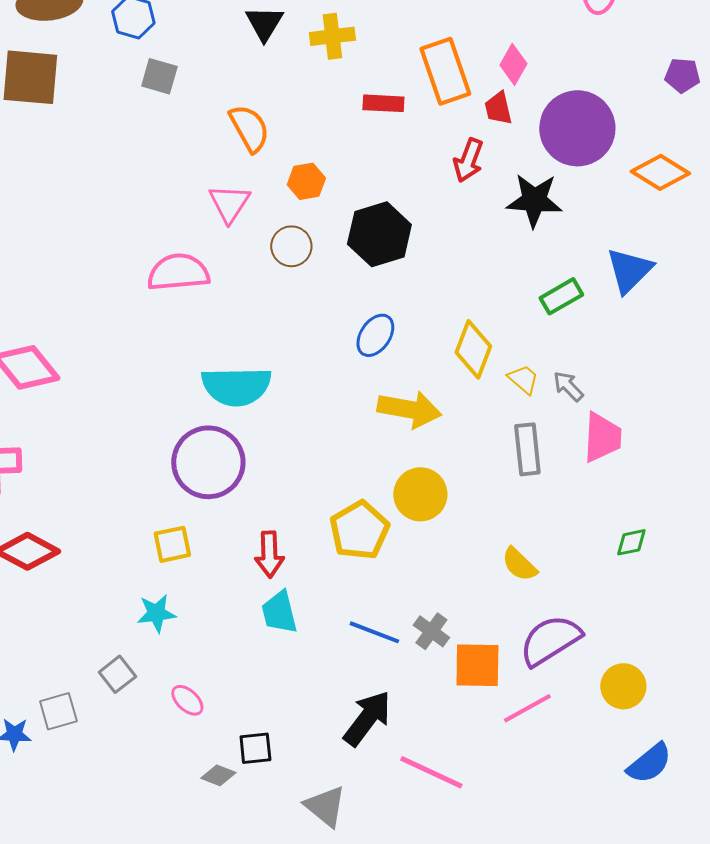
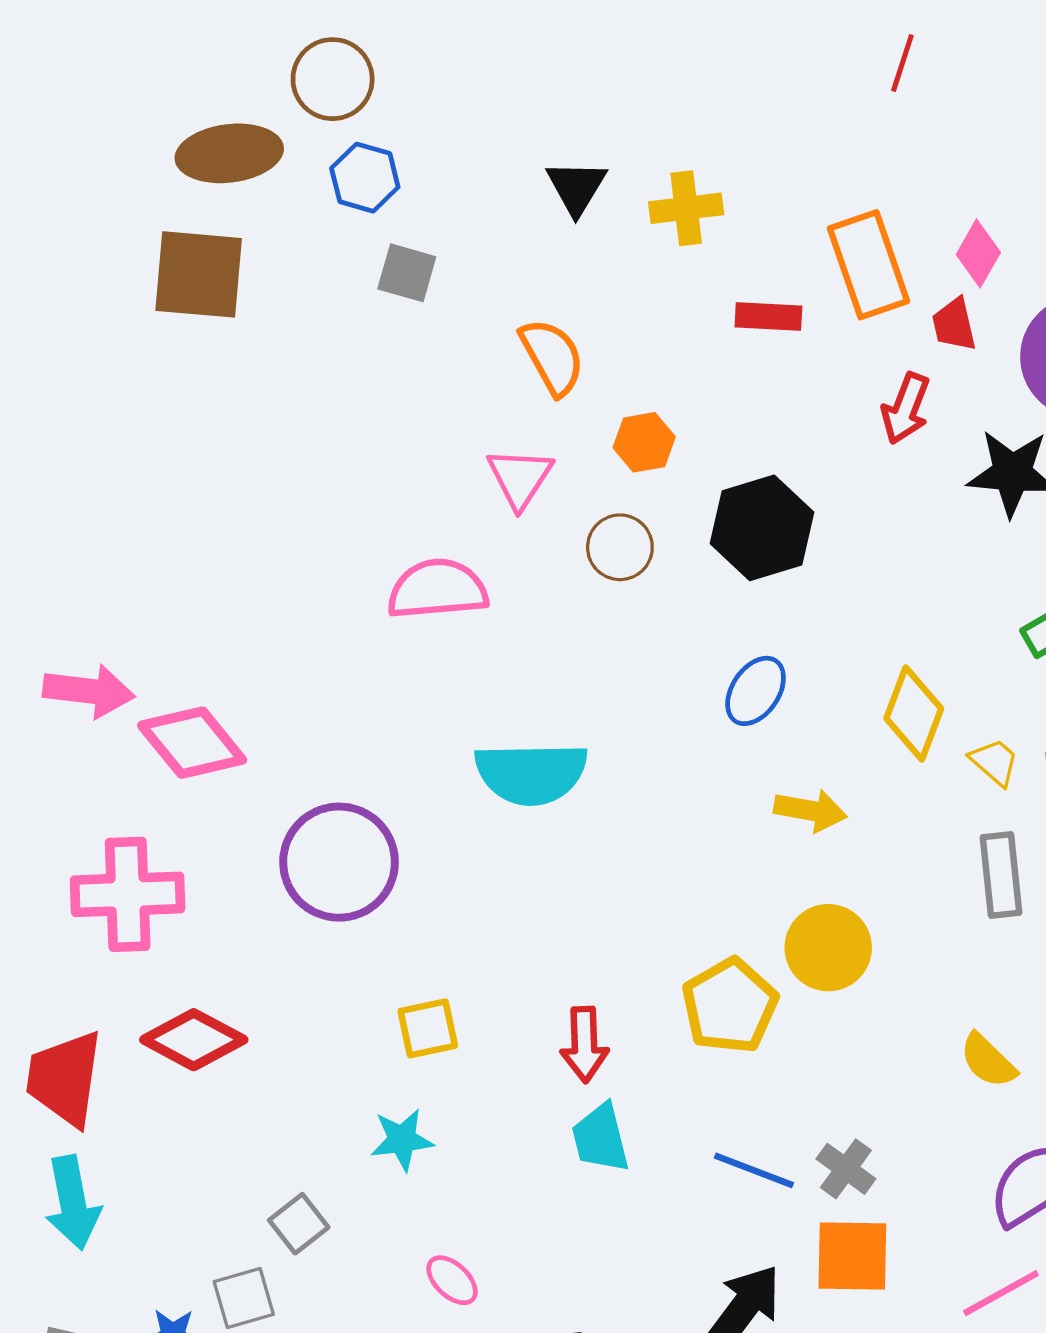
yellow arrow: (409, 409) -> (810, 810), size x0.7
purple circle: (208, 462) -> (339, 862), moved
orange square: (477, 665) -> (852, 1256), moved
gray square: (117, 674) -> (299, 1224), moved

